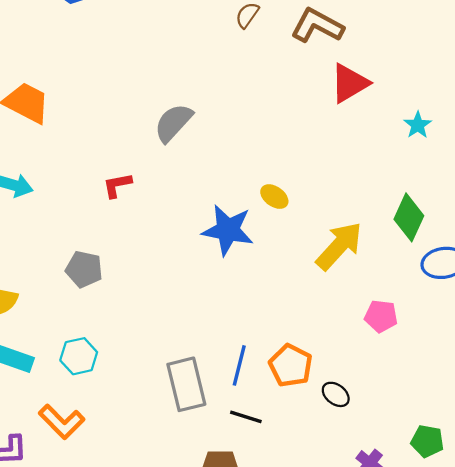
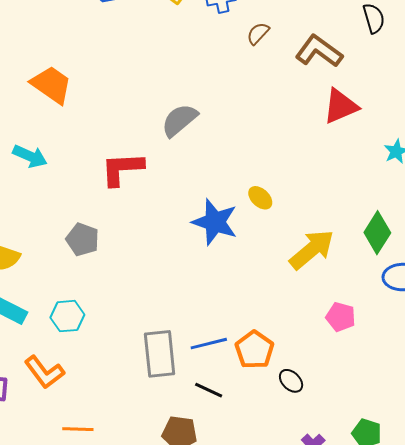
red L-shape: (117, 185) -> (122, 169), size x1.6
blue line: (239, 365) -> (209, 344), turned 54

